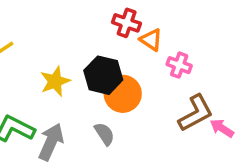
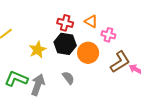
red cross: (127, 23) -> (65, 23), moved
orange circle: (123, 94) -> (88, 53), moved

